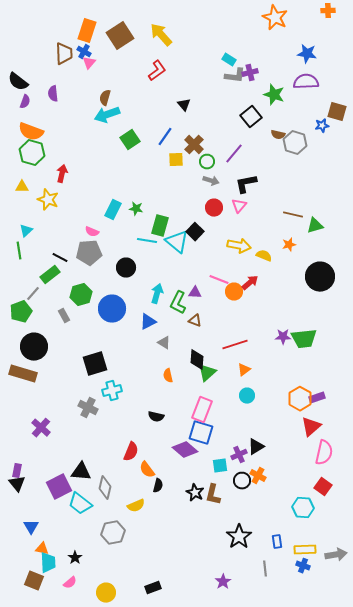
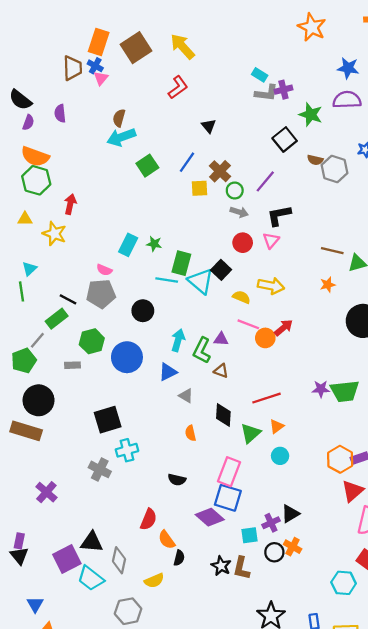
yellow semicircle: (264, 256) -> (241, 297), moved
gray rectangle: (64, 316) -> (73, 365), turned -64
green triangle: (207, 373) -> (251, 433), moved

